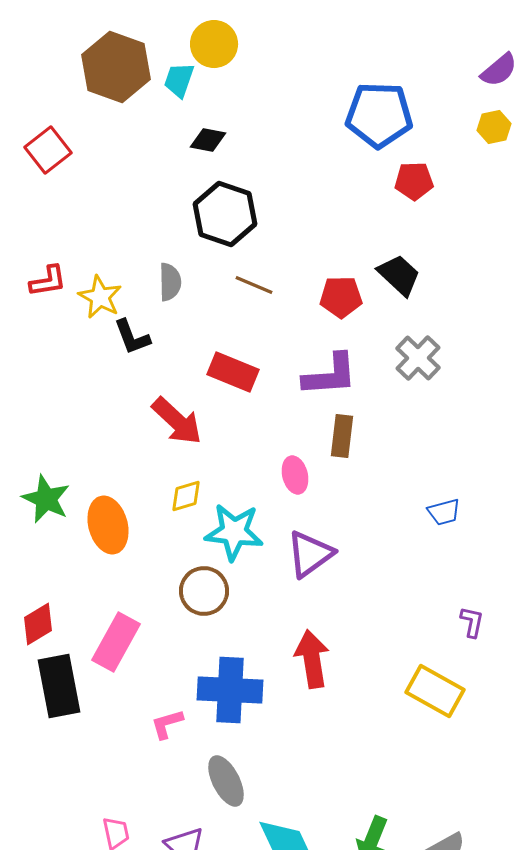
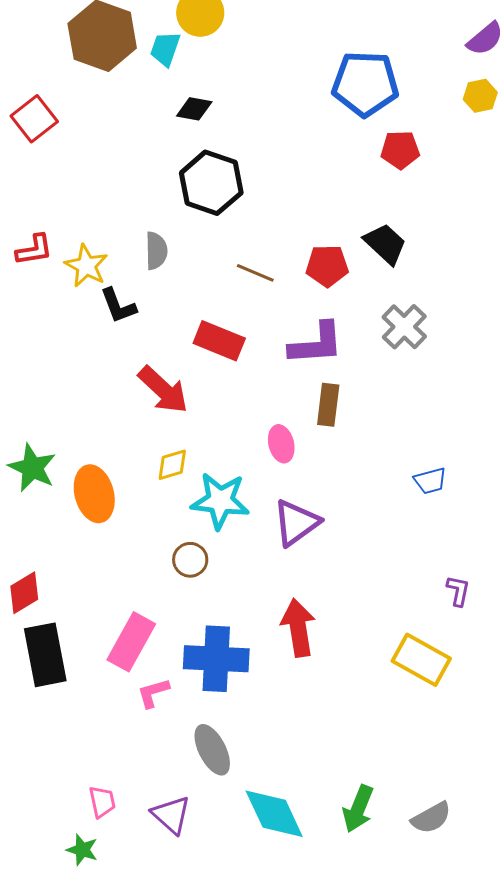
brown line: (254, 285) -> (255, 273), moved
brown circle: (204, 591) -> (190, 560), size x0.7
pink rectangle: (116, 642) -> (131, 642), moved

